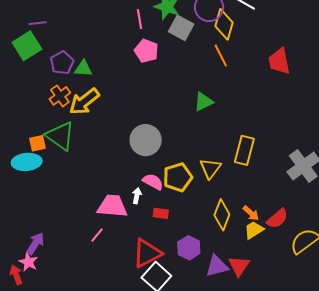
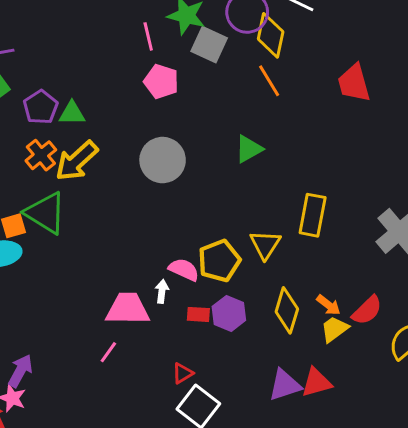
gray circle: (146, 140) -> (163, 160), moved
purple hexagon: (189, 248) -> (229, 313), moved
red triangle: (147, 253) -> (183, 373), size x0.5
red triangle: (239, 266) -> (316, 382), turned 45

